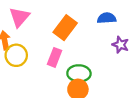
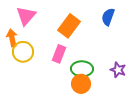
blue semicircle: (107, 18) -> (108, 17), turned -66
purple star: (120, 45) -> (118, 70), moved

